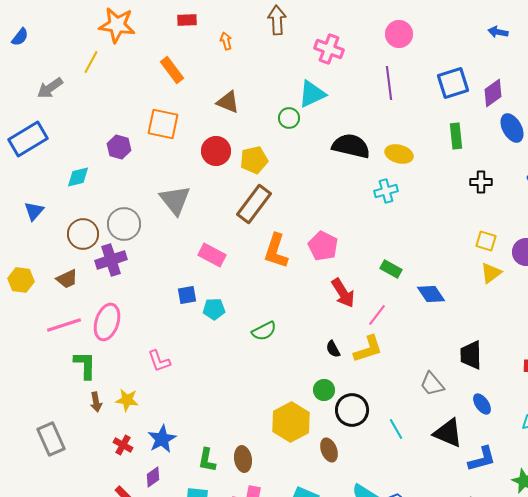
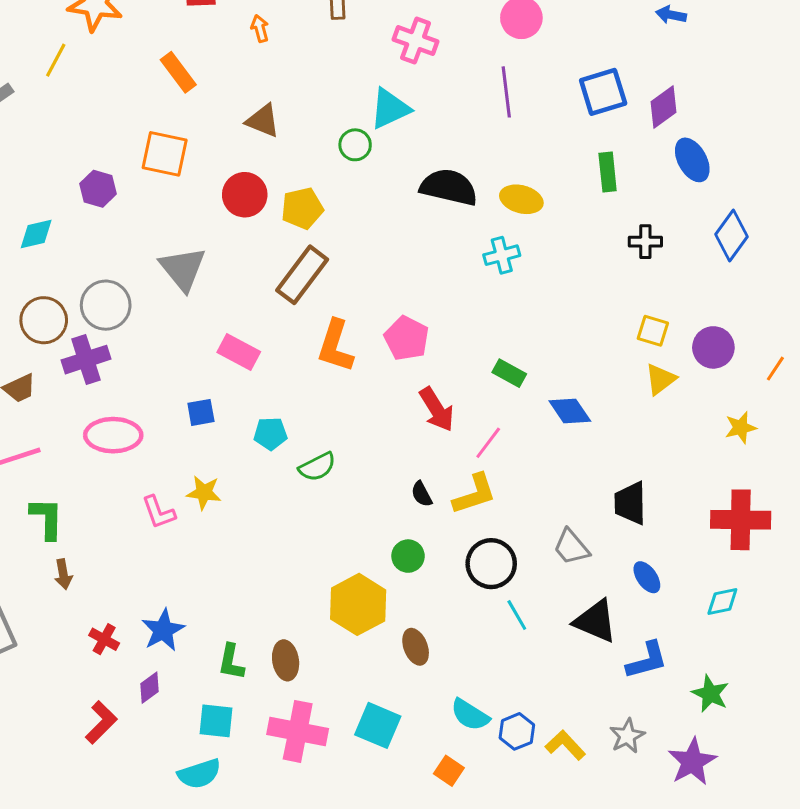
cyan pentagon: (214, 309) -> (270, 434), moved
pink ellipse: (107, 322) -> (113, 435), moved, turned 72
yellow star: (127, 400) -> (204, 493), moved
black circle: (352, 410) -> (491, 564), moved

